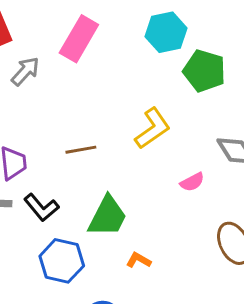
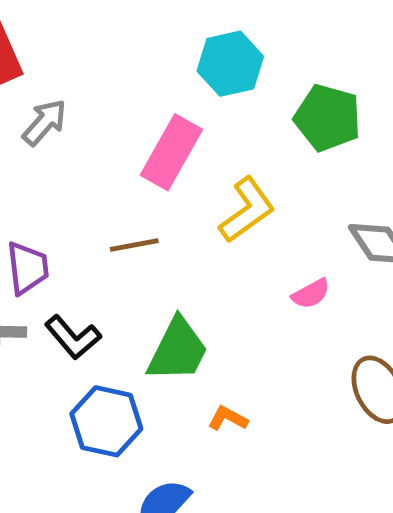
cyan hexagon: (166, 32) -> (230, 64), moved
pink rectangle: (79, 39) -> (171, 152), moved

